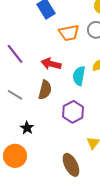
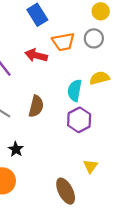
red arrow: (51, 64) -> (36, 55), moved
purple hexagon: (73, 112) -> (79, 120), moved

